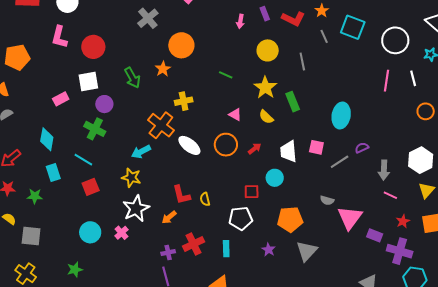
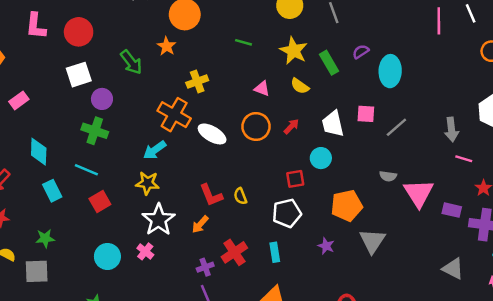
pink rectangle: (61, 99) -> (19, 100), moved
purple semicircle: (362, 148) -> (361, 52), moved
green star: (35, 196) -> (45, 238), moved

